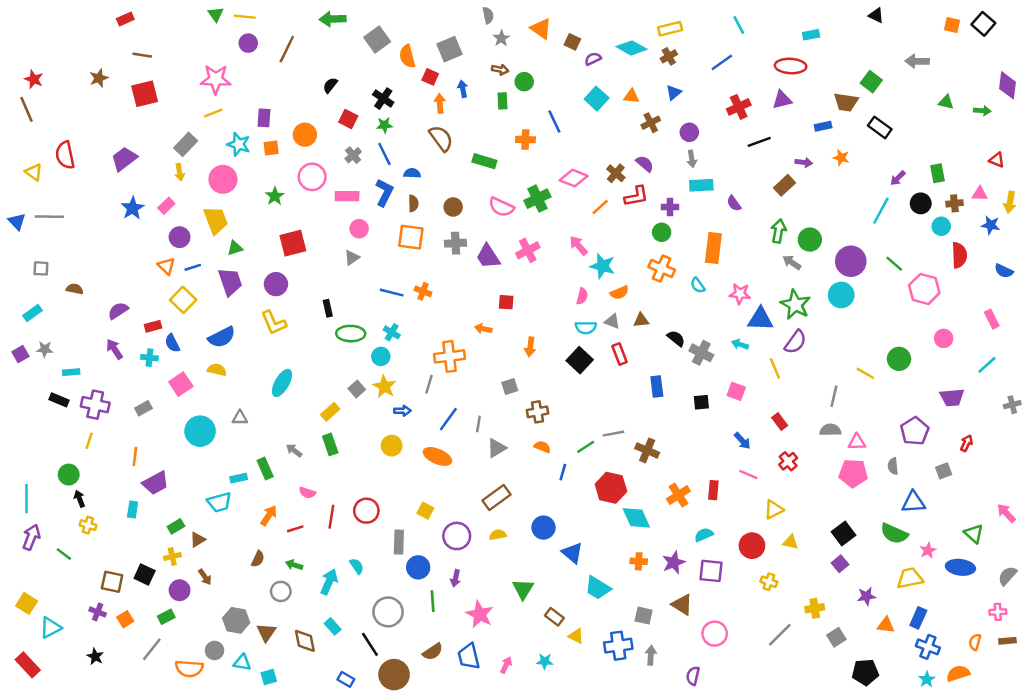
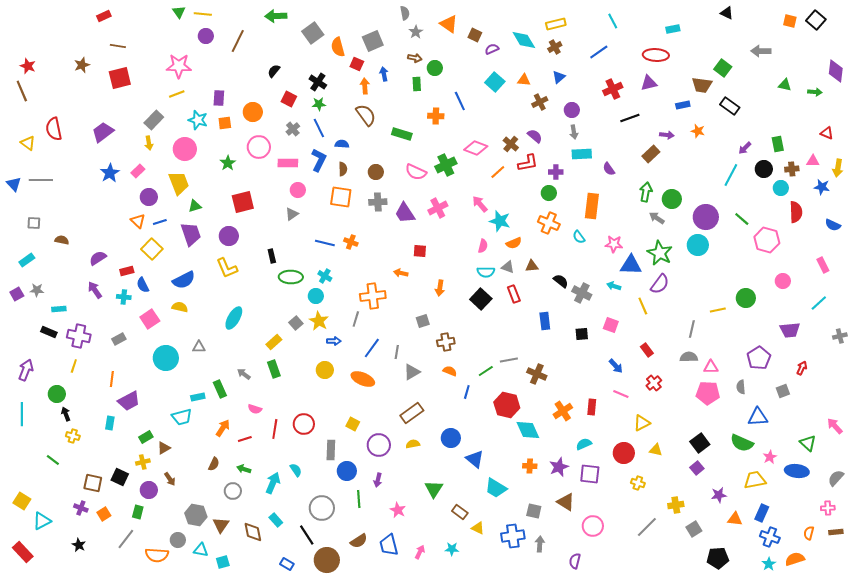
cyan diamond: (631, 48) -> (524, 40), turned 30
yellow line: (865, 373) -> (718, 310), turned -42
purple arrow: (31, 537) -> (26, 370), moved
pink star: (480, 614) -> (398, 510), size x0.7
green rectangle: (166, 617) -> (138, 512), turned -48

